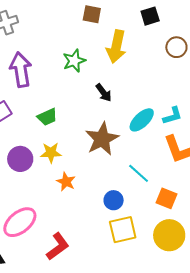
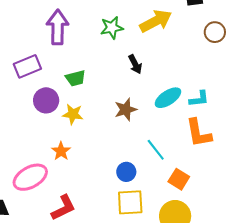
yellow arrow: (116, 47) -> (156, 21), turned -140
brown star: (102, 139) -> (126, 109), size x0.7
purple circle: (20, 159) -> (46, 100), moved
orange star: (66, 182) -> (61, 151), moved

